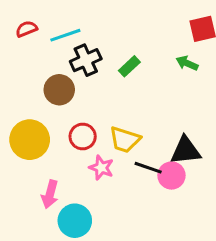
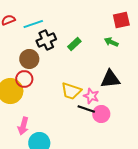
red circle: (83, 137) -> (24, 79), moved
black triangle: (186, 151) -> (110, 79), moved
pink star: (101, 168) -> (91, 96), moved

